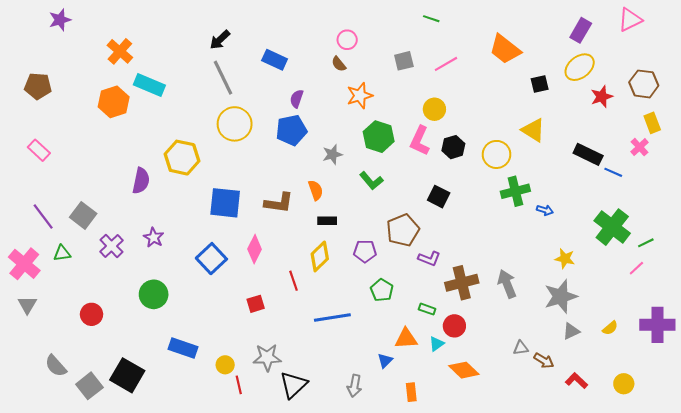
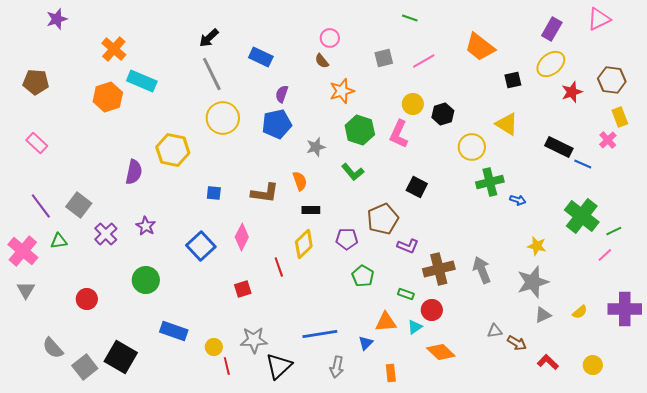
black hexagon: (453, 147) -> (443, 114), moved
blue square: (225, 203) -> (214, 193), size x0.5
blue line: (332, 317) -> (320, 334), moved

